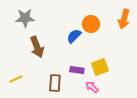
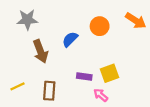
orange arrow: (124, 19) -> (136, 21), turned -72
blue semicircle: (74, 36) -> (70, 39), moved
brown rectangle: (55, 83) -> (49, 91), moved

